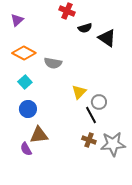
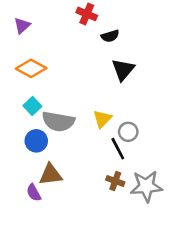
black triangle: (107, 38) -> (123, 70), moved, turned 36
gray semicircle: (53, 63) -> (58, 121), moved, size x1.4

